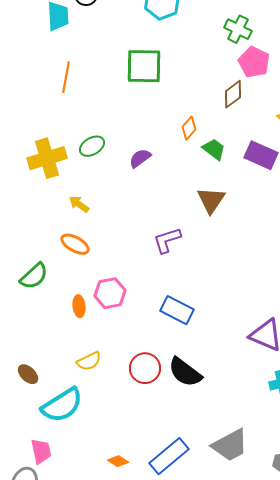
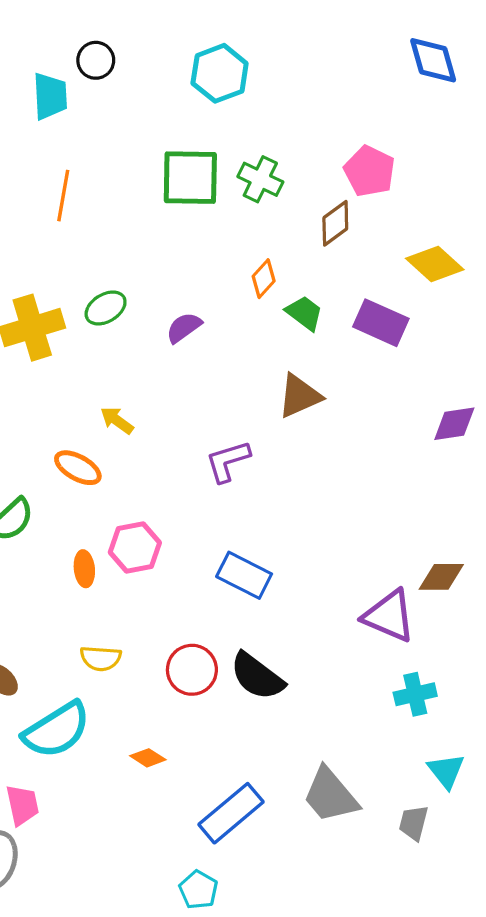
green cross: (238, 29) -> (260, 179), moved
brown triangle: (211, 200) -> (299, 396), turned 32
yellow arrow: (79, 204) -> (117, 420), moved
yellow semicircle: (89, 361) -> (101, 658), turned 30
gray trapezoid: (230, 445) -> (330, 795), turned 78
orange diamond: (118, 461) -> (148, 758), moved

